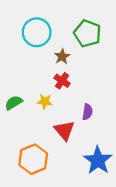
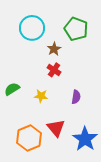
yellow star: (45, 102) -> (41, 96), moved
red triangle: (64, 130) -> (56, 128), moved

